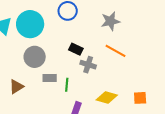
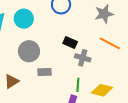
cyan circle: (30, 24) -> (24, 19), size x0.7
green line: (67, 85) -> (78, 85), moved

